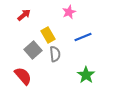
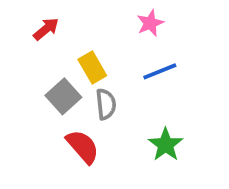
pink star: (69, 12) -> (150, 23), moved
red semicircle: (23, 76) -> (83, 147), moved

